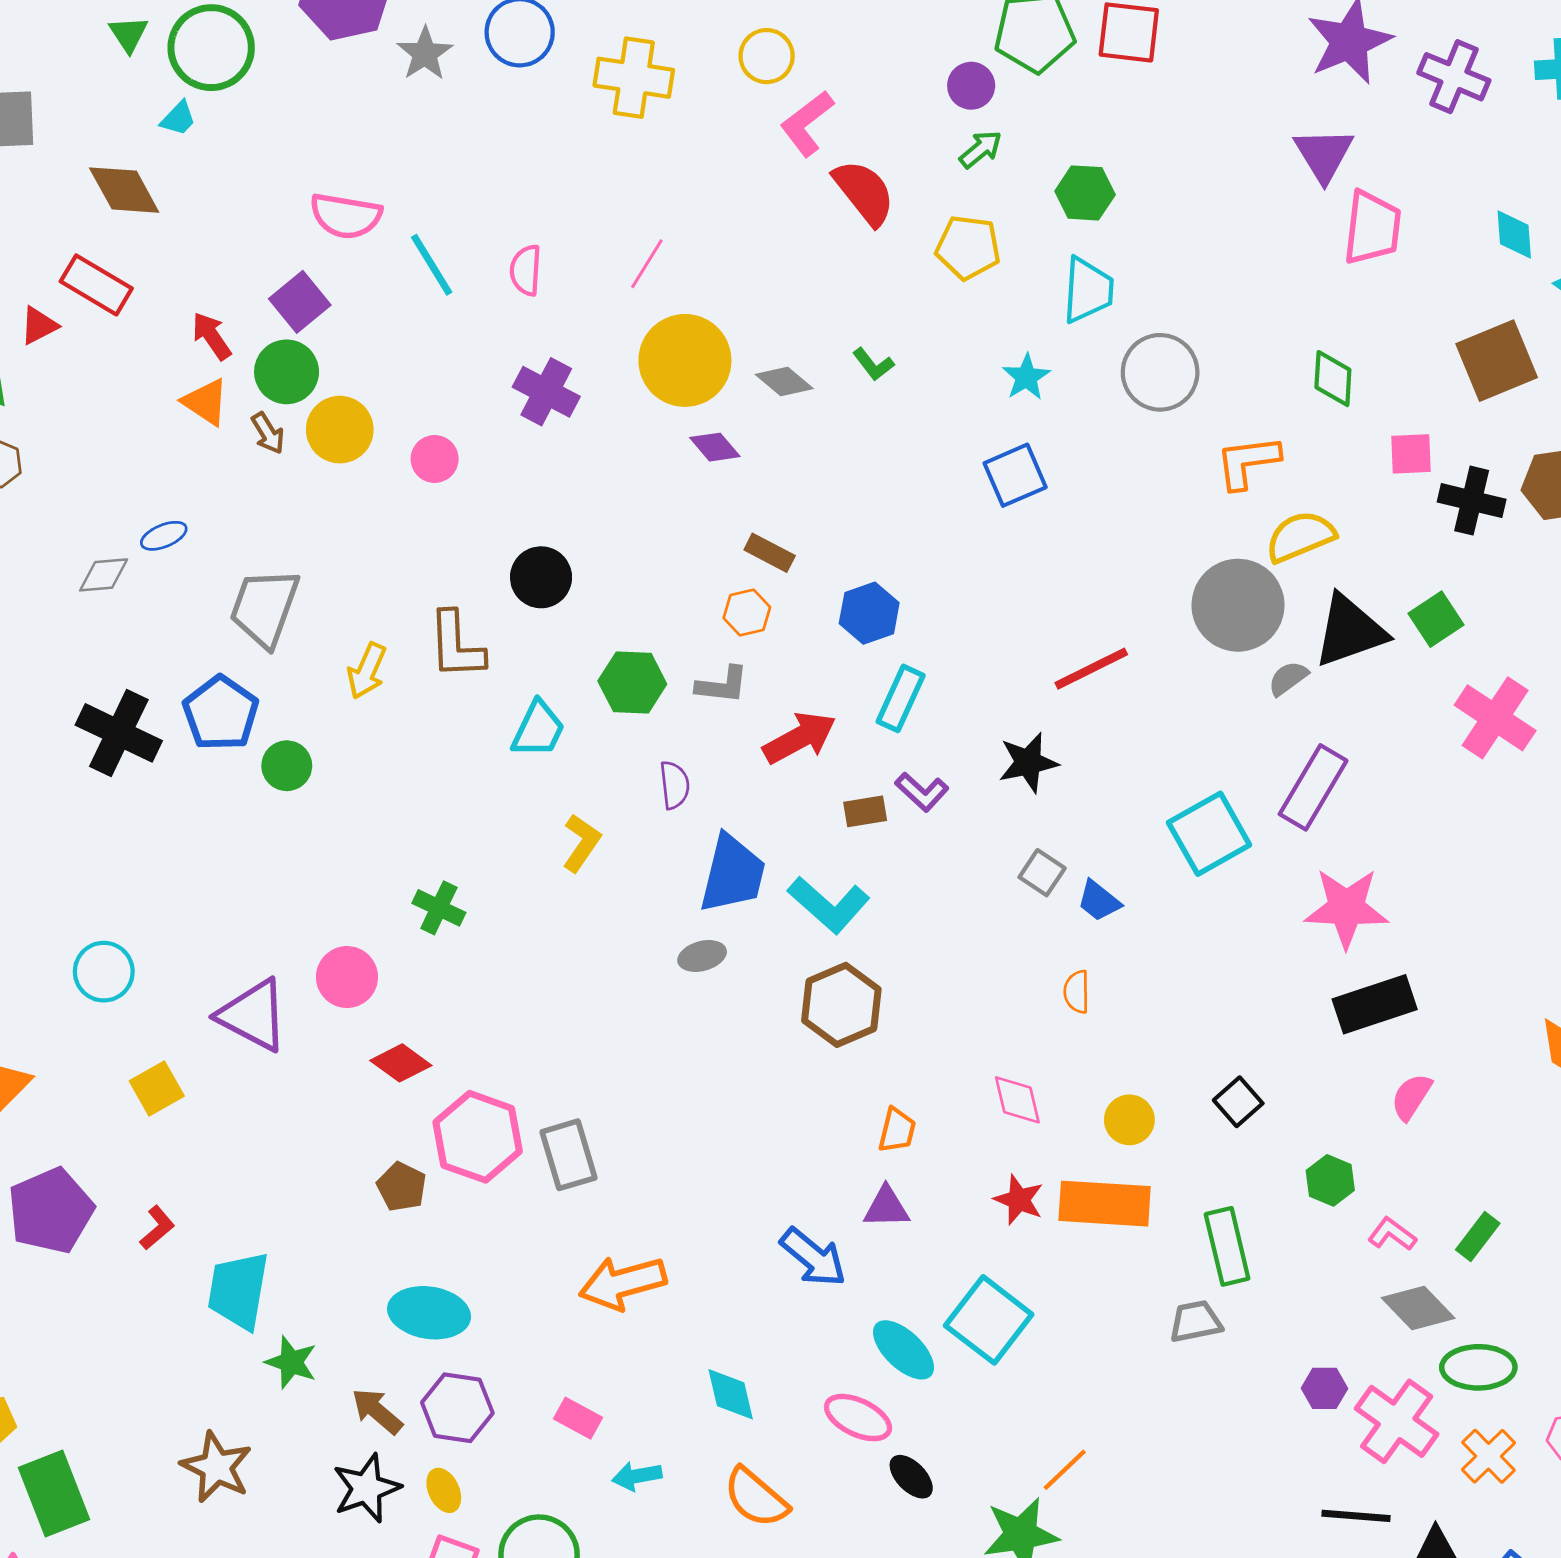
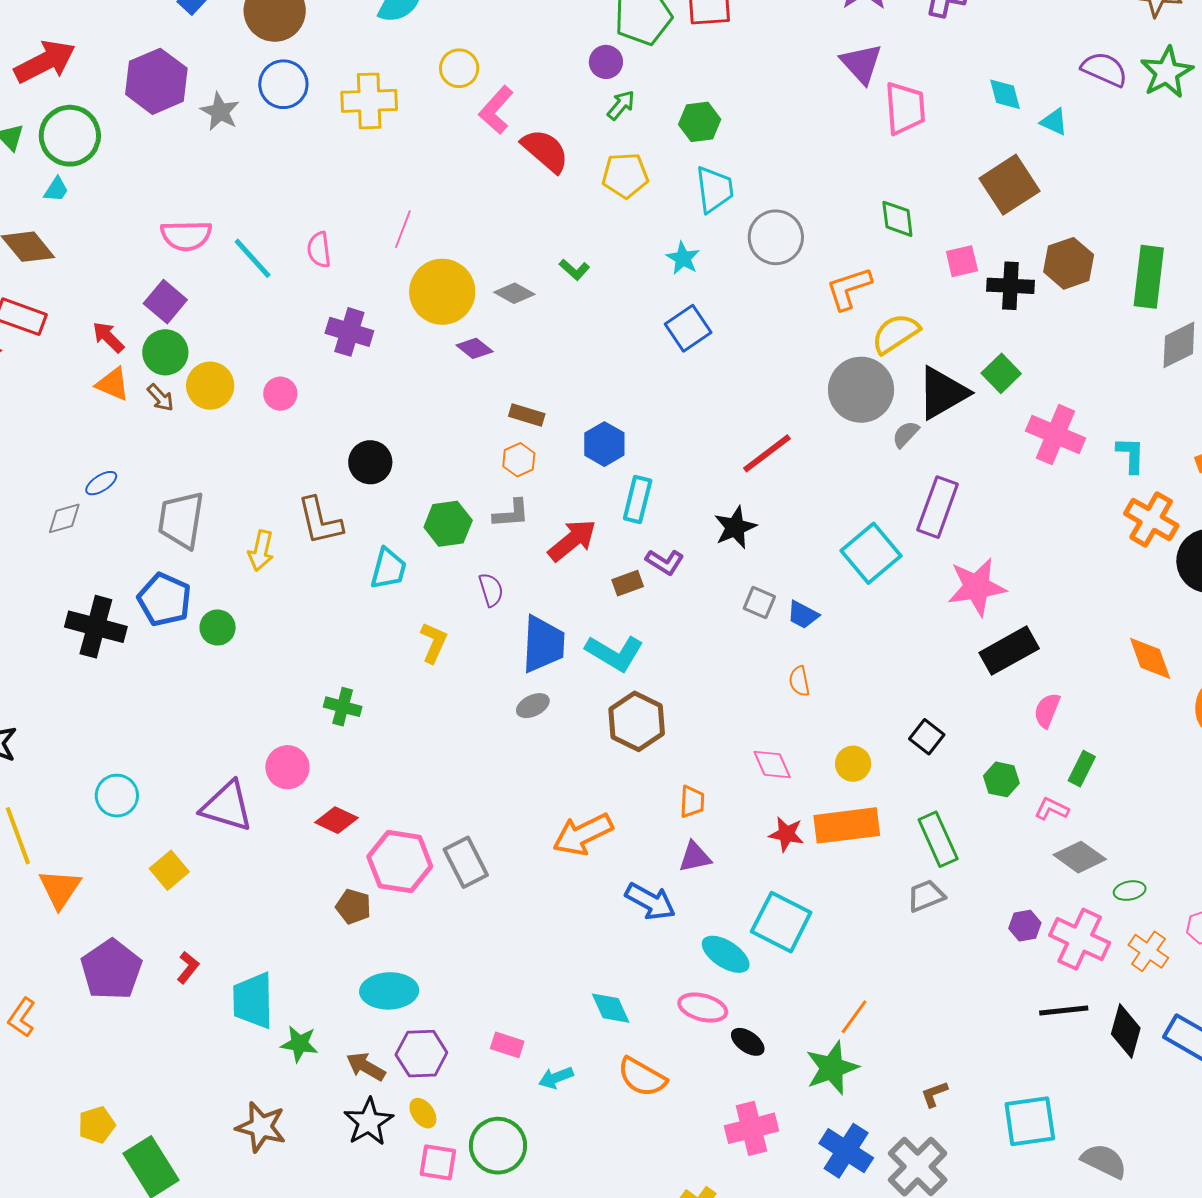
green rectangle: (1478, 1236) -> (1082, 769), moved
orange arrow: (623, 1283) -> (583, 834), moved
green ellipse: (1478, 1367) -> (1130, 891), size x0.6

